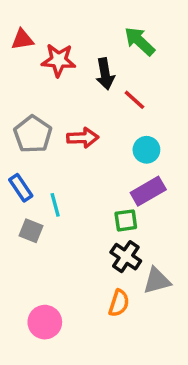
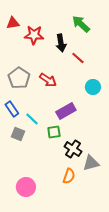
red arrow: (83, 138) -> (48, 80), turned 36
cyan circle: (146, 150) -> (93, 87), moved
purple rectangle: (148, 191) -> (66, 111), moved
cyan line: (55, 205) -> (32, 119), turned -32
green square: (126, 220) -> (54, 132), moved

